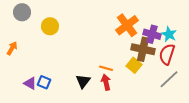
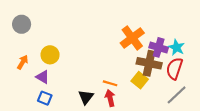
yellow circle: (50, 26) -> (50, 55), moved
orange arrow: (12, 48) -> (23, 62), moved
purple triangle: (30, 83) -> (43, 77), moved

